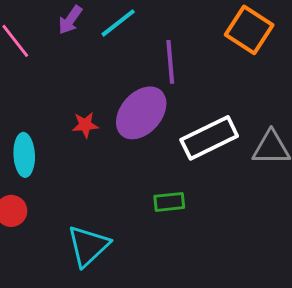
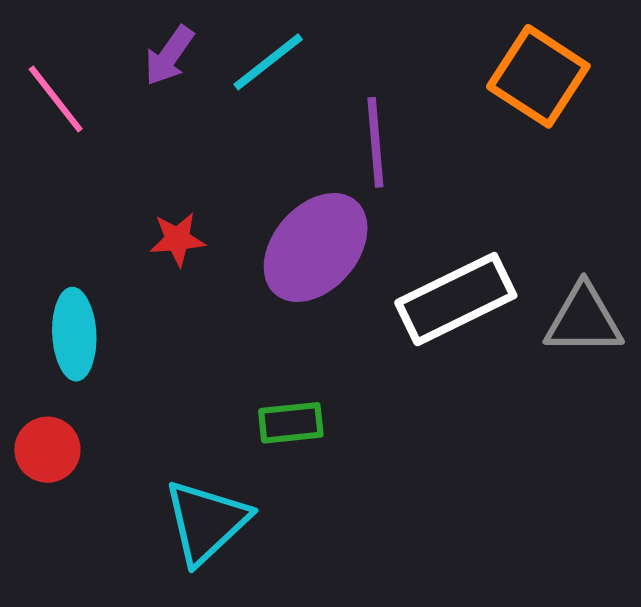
red star: (85, 125) -> (177, 239), moved
green rectangle: (169, 202) -> (291, 423), moved

